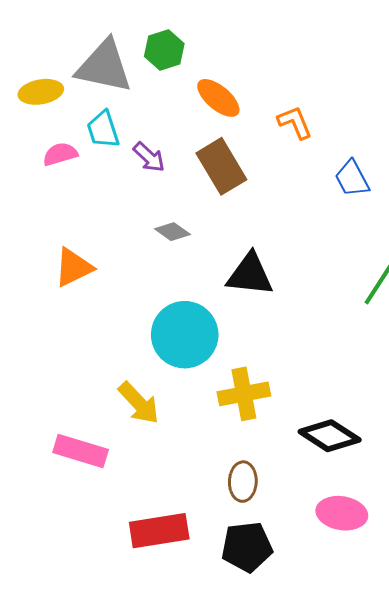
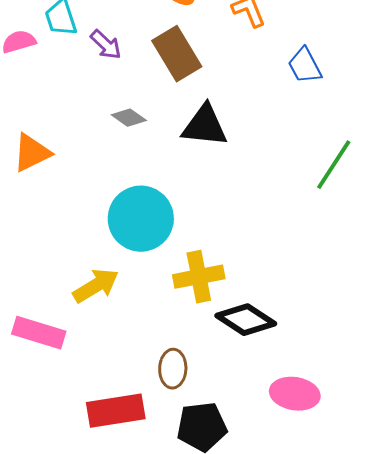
black triangle: (250, 274) -> (205, 126), moved
yellow arrow: (139, 403) -> (96, 286), turned -78
black diamond: (330, 436) -> (246, 320), moved
brown ellipse: (243, 482) -> (173, 369), moved

